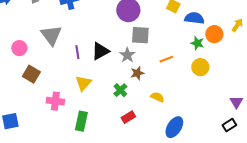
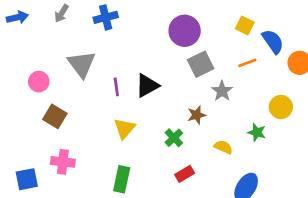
blue semicircle: (194, 18) -> (273, 41), turned 48
gray square: (140, 35) -> (201, 64), turned -30
green star: (197, 43) -> (257, 132), moved
gray star: (127, 55) -> (222, 91), moved
orange line: (166, 59) -> (247, 63), moved
pink cross: (55, 101) -> (63, 162), moved

